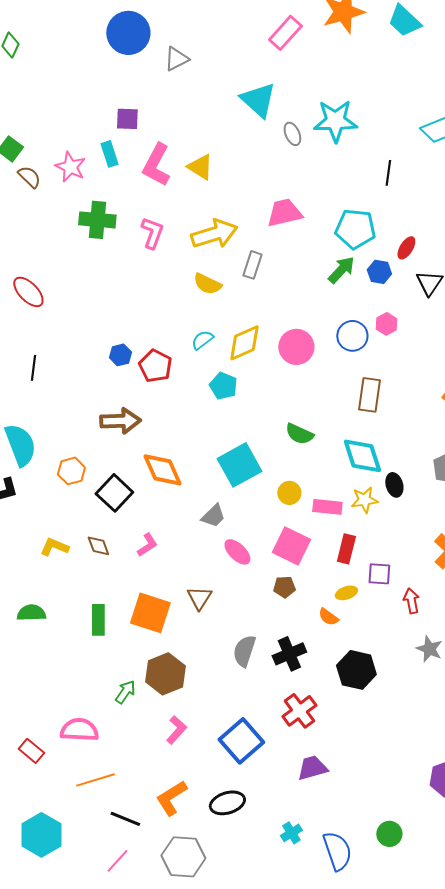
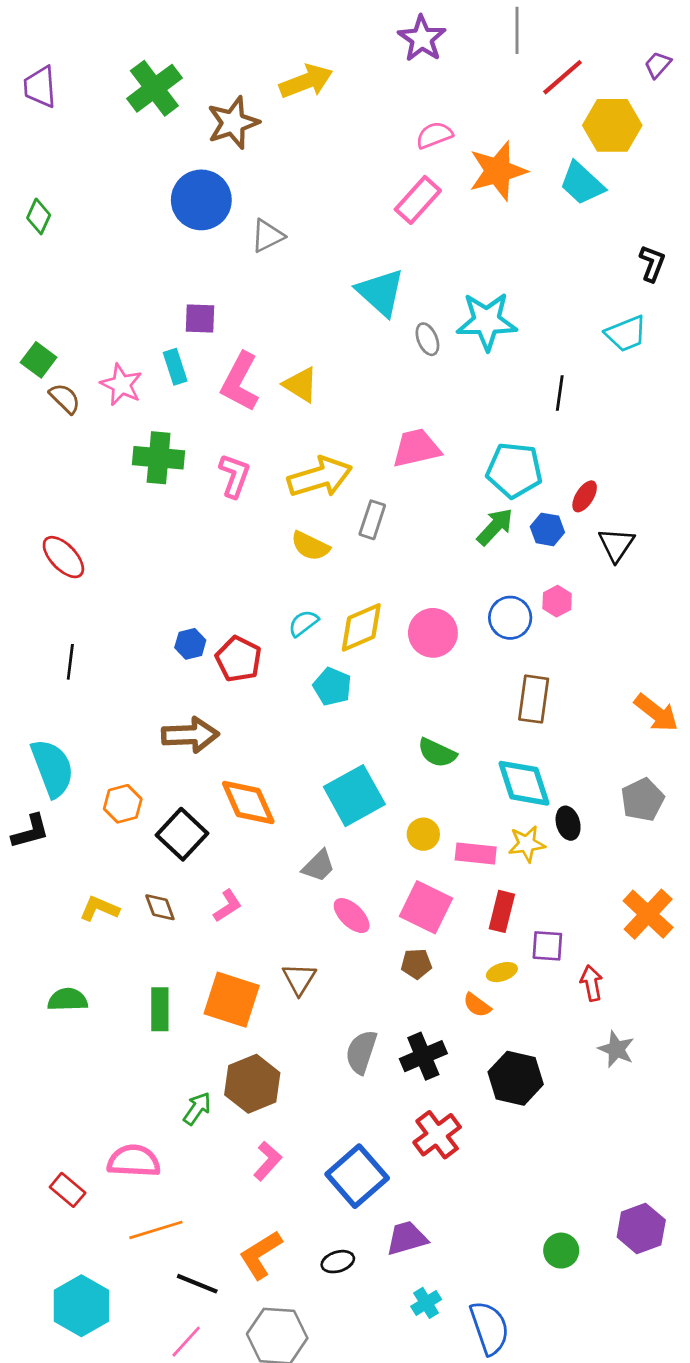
purple trapezoid: (312, 768) -> (407, 1238), moved
black ellipse: (227, 803) -> (338, 1262), size x0.7
green circle: (389, 834) -> (561, 1251), moved

